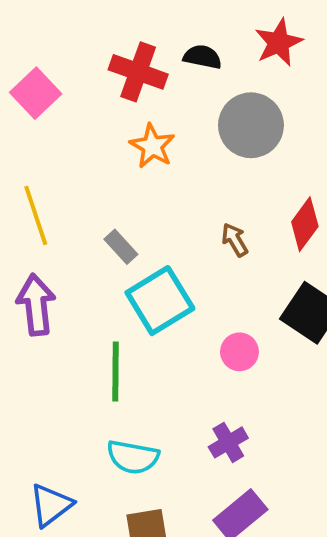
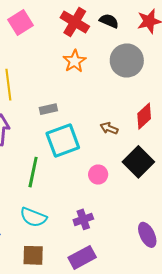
brown arrow: (235, 240) -> (109, 128), moved, turned -48
gray rectangle: (121, 247) -> (48, 109), turned -72

